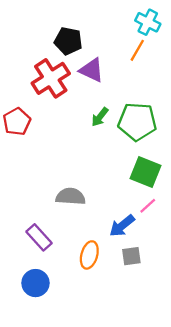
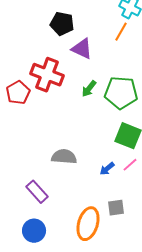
red cross: (51, 78) -> (47, 75), moved, turned -36
blue arrow: (122, 226) -> (107, 169), moved, size x0.7
orange ellipse: (89, 255) -> (88, 224), moved, size x1.4

